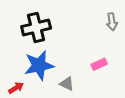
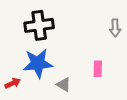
pink rectangle: (99, 64) -> (98, 69), turned -70

